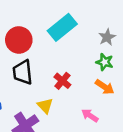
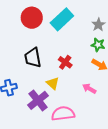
red circle: (19, 40) -> (32, 18), moved

